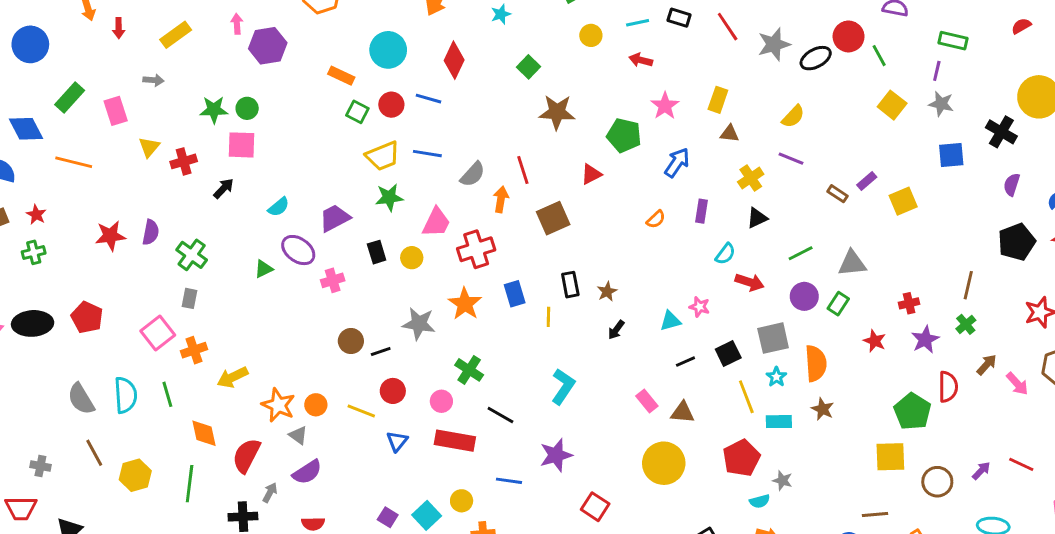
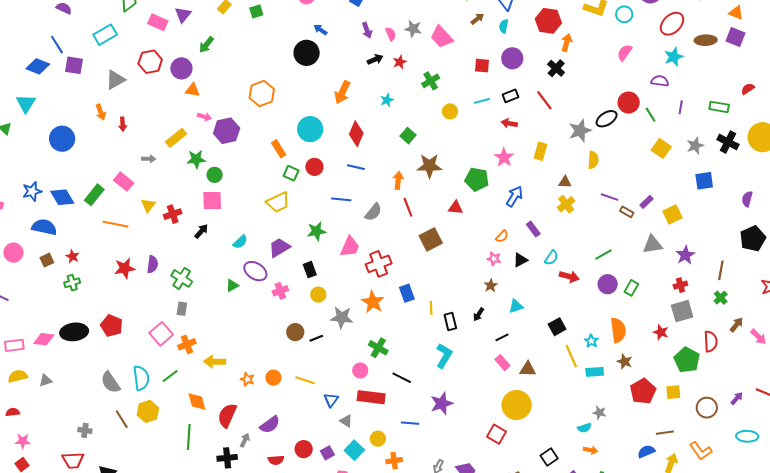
black rectangle: (679, 18) -> (510, 96), turned -35
pink arrow: (237, 24) -> (204, 117), turned 112
yellow rectangle: (176, 35) -> (176, 138), moved
green rectangle: (953, 41) -> (719, 107), moved
gray star: (774, 44) -> (580, 131), moved
red arrow: (641, 60) -> (509, 123), moved
purple line: (937, 71) -> (681, 107), moved
orange rectangle: (341, 76) -> (279, 149), turned 36
green rectangle: (70, 97) -> (94, 195), moved
blue line: (428, 99) -> (356, 167), moved
gray star: (941, 104) -> (695, 146), turned -30
green star: (214, 110) -> (196, 159), moved
pink rectangle: (116, 111) -> (124, 182), turned -30
yellow semicircle: (793, 116) -> (593, 160), turned -36
black cross: (1001, 132) -> (728, 142), moved
brown triangle: (730, 133) -> (565, 182), moved
yellow trapezoid: (383, 156) -> (278, 202), moved
purple line: (791, 159) -> (610, 197), moved
orange line: (74, 162) -> (115, 224), moved
red triangle: (591, 174) -> (455, 208), turned 35
orange arrow: (501, 199) -> (398, 180), moved
purple rectangle: (701, 211) -> (533, 229), turned -42
black triangle: (757, 218) -> (520, 260), moved
yellow circle: (412, 258) -> (318, 295), moved
gray triangle: (852, 263) -> (653, 245), moved
black rectangle: (570, 285) -> (450, 321), moved
brown star: (607, 292) -> (491, 285), moved
pink star: (700, 307) -> (494, 259), moved
gray square: (773, 338) -> (682, 311), moved
purple star: (925, 340) -> (685, 255), moved
red star: (875, 341) -> (661, 332), moved
black line: (685, 362) -> (502, 337), moved
yellow arrow: (232, 377) -> (215, 362), turned 30
red circle: (393, 391) -> (304, 449), moved
green line: (167, 394) -> (170, 376), turned 72
orange star: (278, 405) -> (247, 379), size x0.6
gray triangle: (298, 435) -> (346, 421), moved
yellow square: (890, 457) -> (673, 392), size x0.7
red pentagon: (741, 458) -> (643, 391), moved
yellow hexagon: (135, 475) -> (148, 411), moved
red square: (595, 507) -> (496, 434), moved
purple square: (388, 517) -> (327, 453), turned 32

